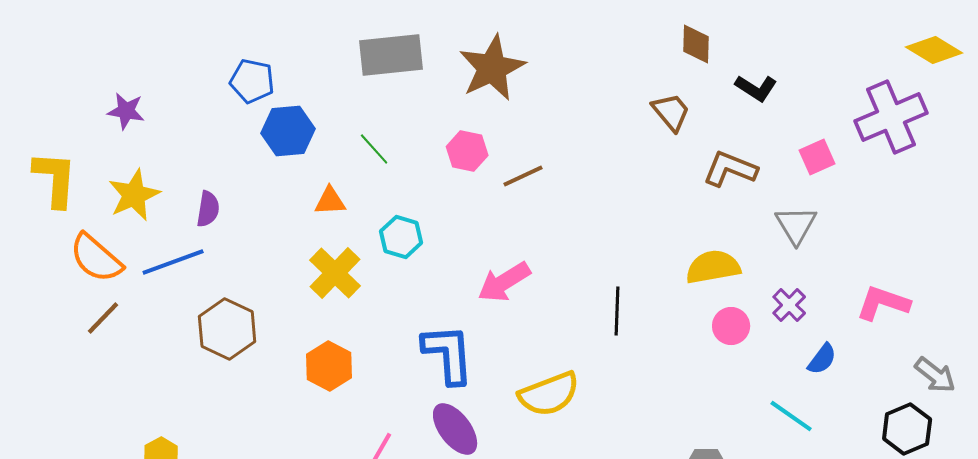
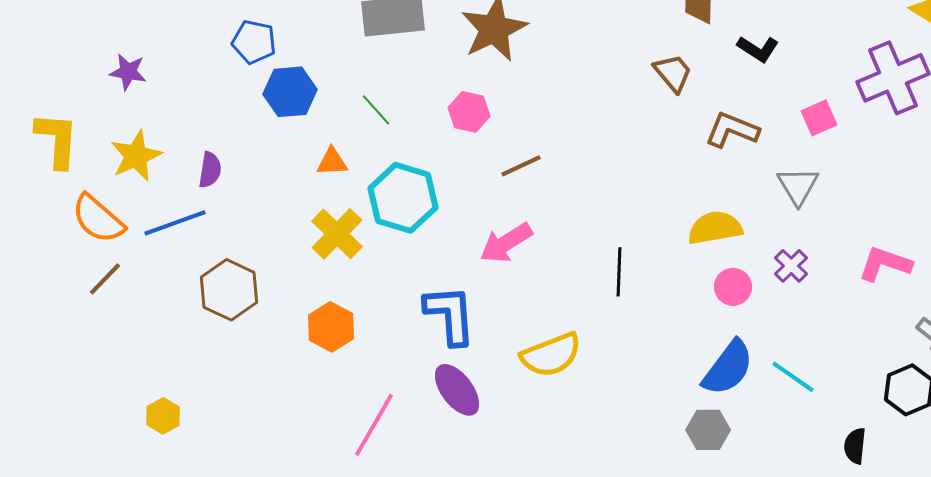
brown line: (523, 176) -> (521, 166), moved
cyan hexagon: (401, 237) -> (403, 198), size x1.6
blue semicircle: (822, 359) -> (728, 368), moved, size x1.8

